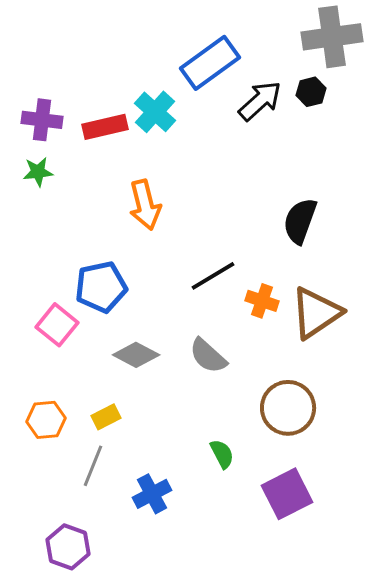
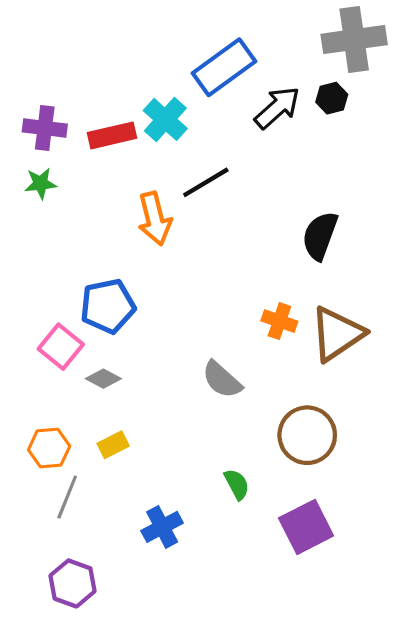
black line: (213, 276) -> (206, 182), moved
gray diamond: (136, 355) -> (103, 379), moved, size x0.7
gray line: (93, 466) -> (67, 497), moved

